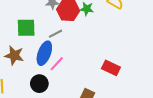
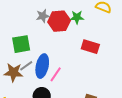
gray line: (55, 34) -> (26, 66), moved
red rectangle: (111, 68) -> (90, 47), moved

